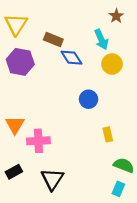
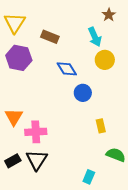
blue diamond: (71, 58) -> (67, 69), moved
black triangle: (52, 179) -> (37, 160), moved
cyan rectangle: (118, 189) -> (89, 177), moved

